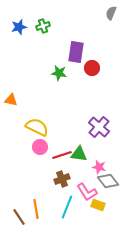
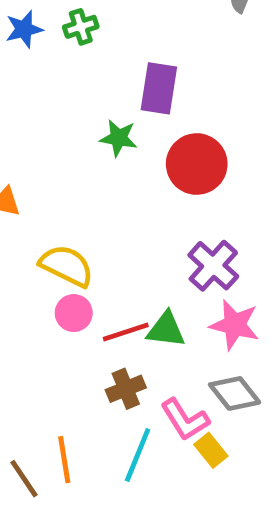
red circle: (92, 68) -> (197, 164), moved, size x1.6
pink star: (99, 167) -> (235, 325), moved, size x1.5
yellow rectangle: (98, 205) -> (211, 450), turned 32

